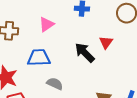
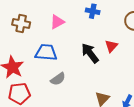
gray semicircle: (55, 84) -> (58, 79), turned 112

